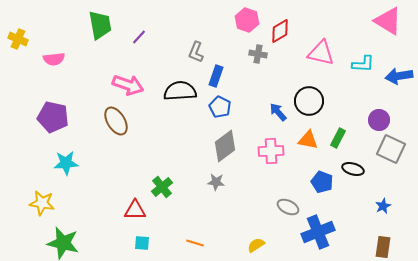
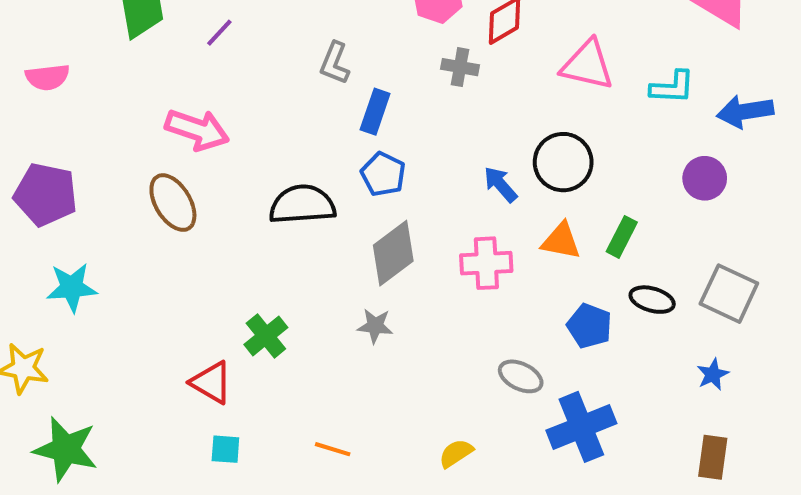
black semicircle: (180, 91) -> (302, 205), moved
purple circle: (379, 120) -> (705, 178), moved
gray square: (391, 149) -> (729, 294), moved
red triangle: (135, 210) -> (211, 382), turned 30

